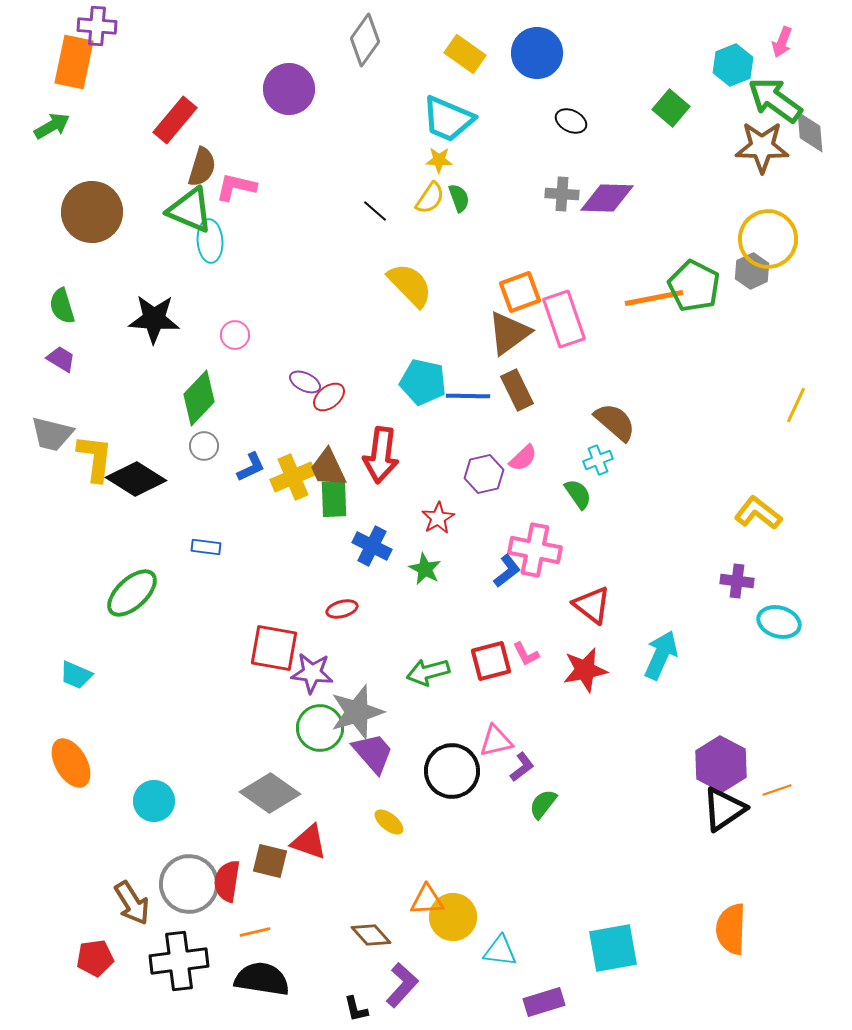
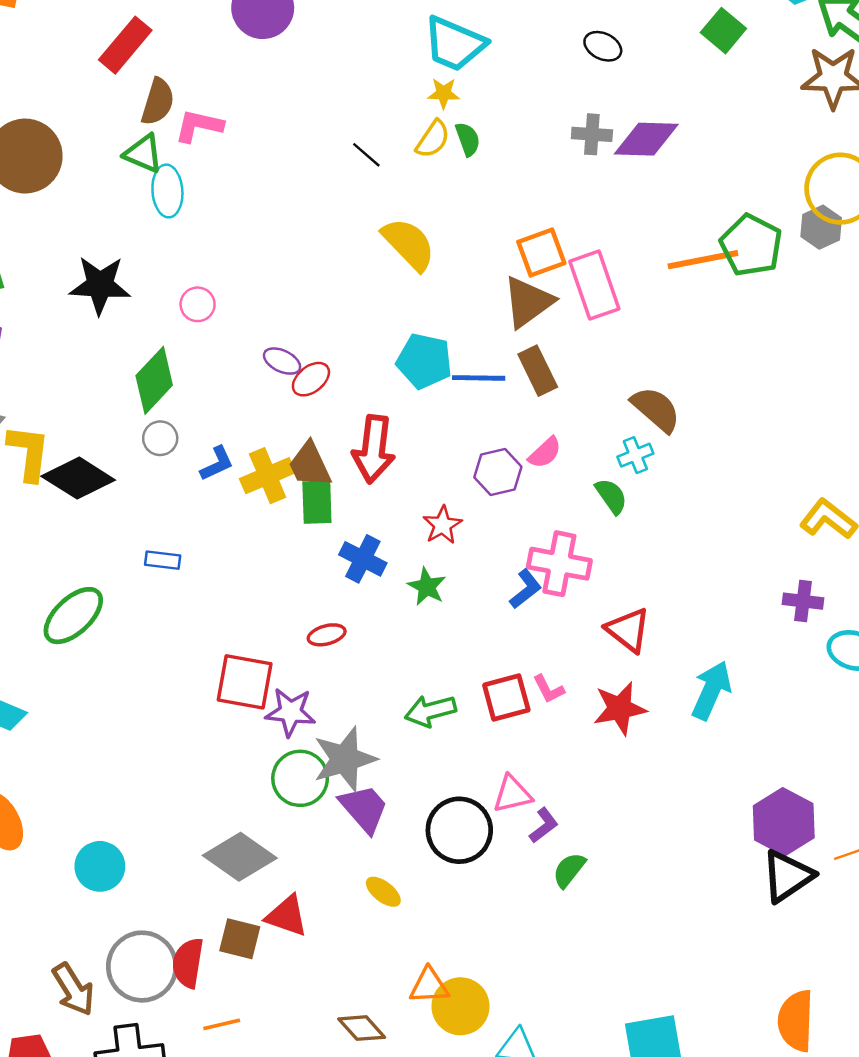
green triangle: (190, 210) -> (143, 154), size x0.7

